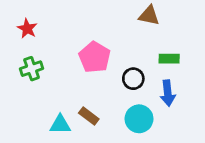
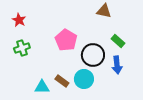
green rectangle: (169, 59) -> (118, 41), turned 40
black circle: (133, 79) -> (93, 55), size x1.5
cyan circle: (139, 119) -> (84, 79), moved

